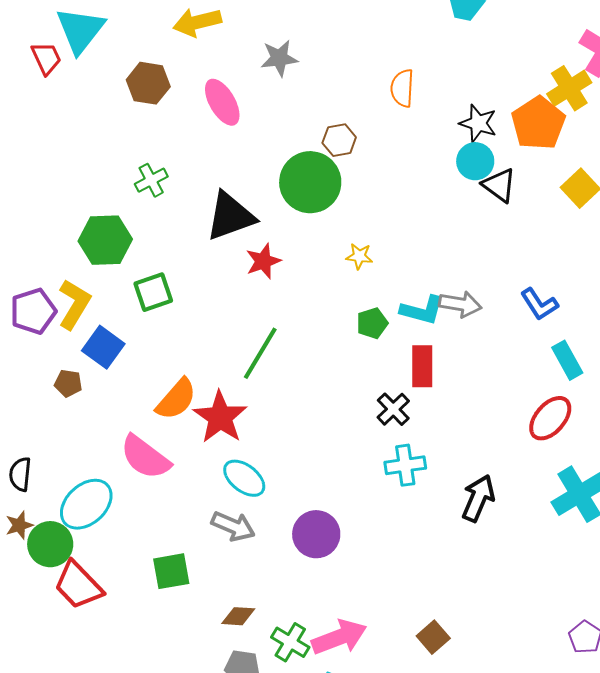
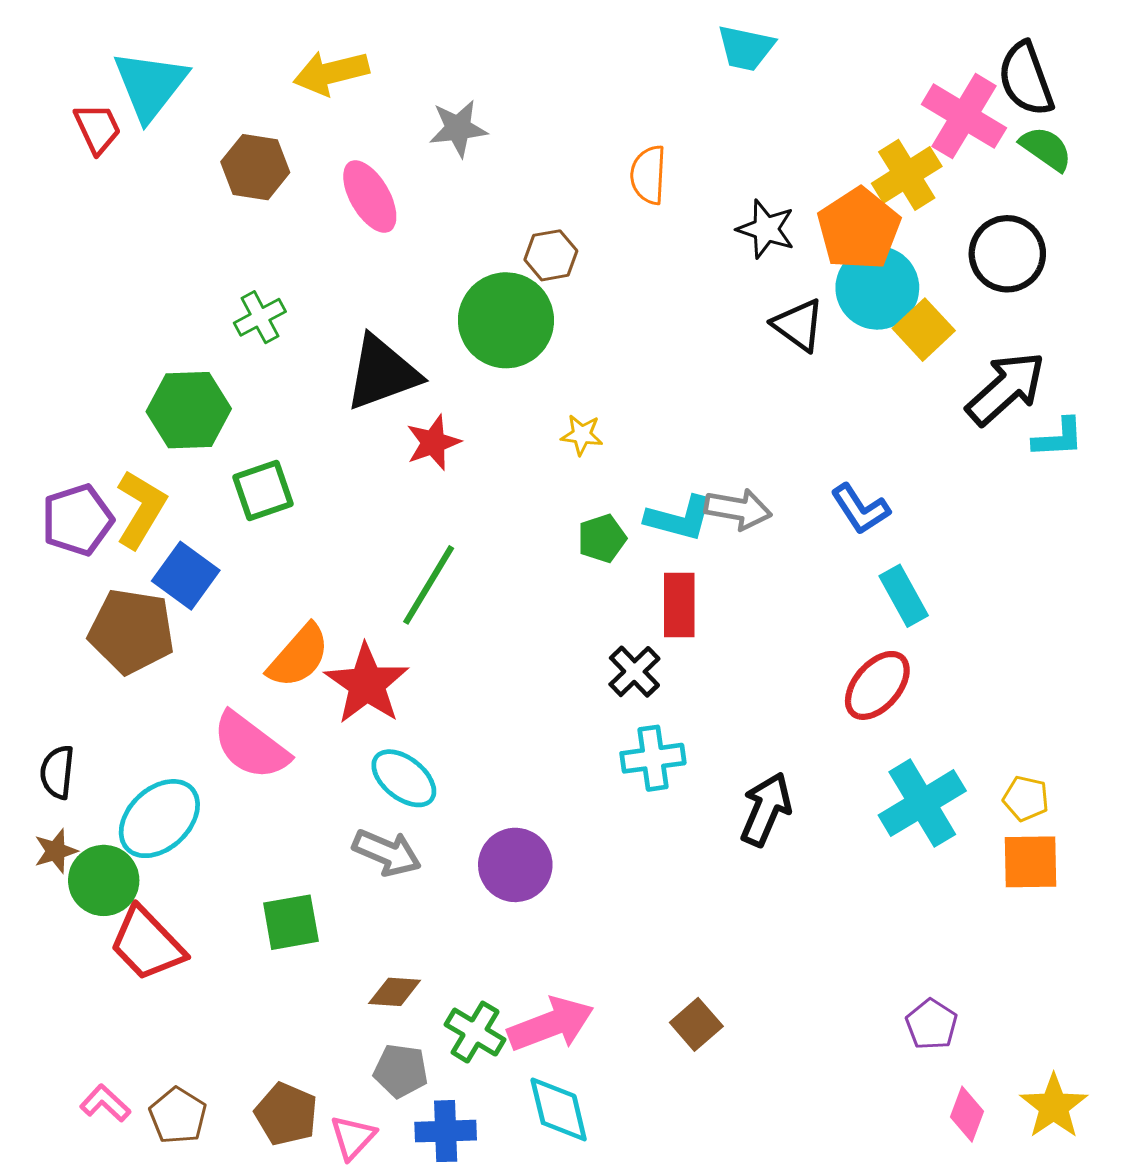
cyan circle: (475, 161) -> (877, 288), moved, size x1.4
brown pentagon: (68, 383) -> (132, 631), size x2.0

